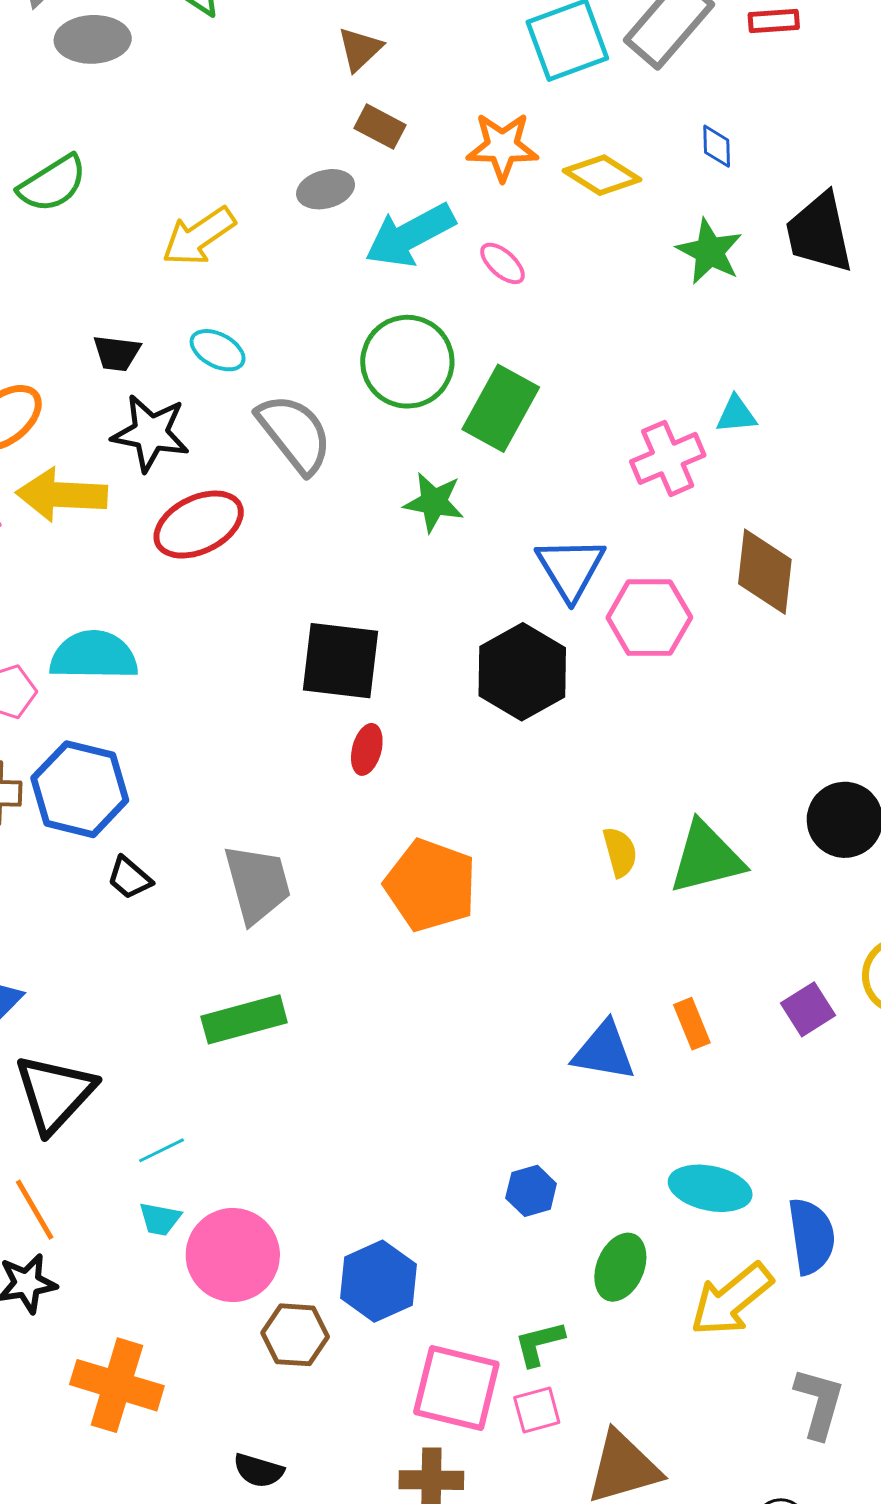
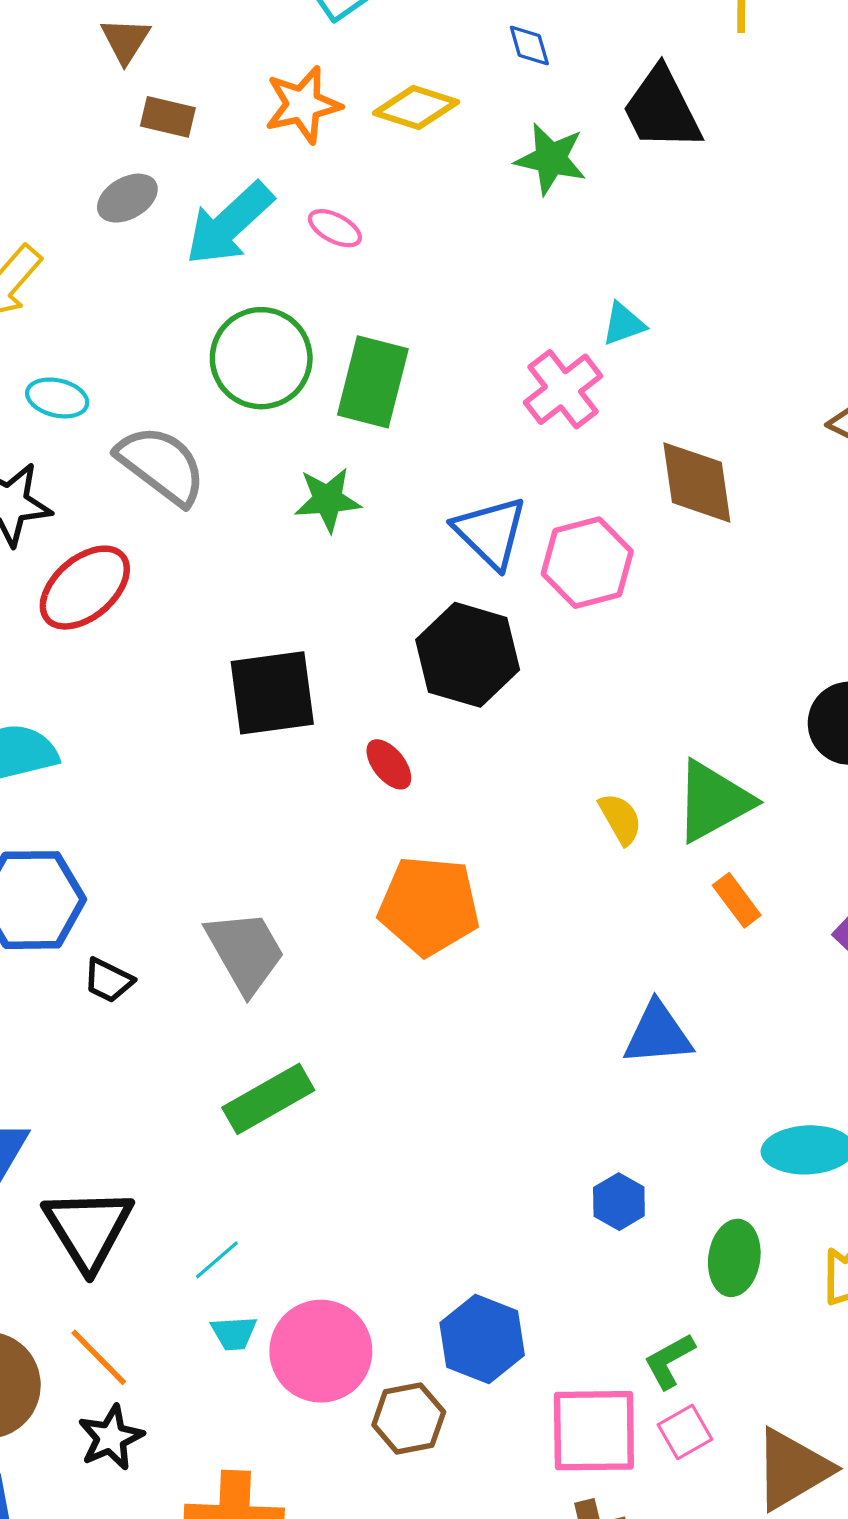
red ellipse: (367, 749) -> (389, 764), moved, turned -39
orange rectangle: (692, 1024) -> (737, 900), moved

